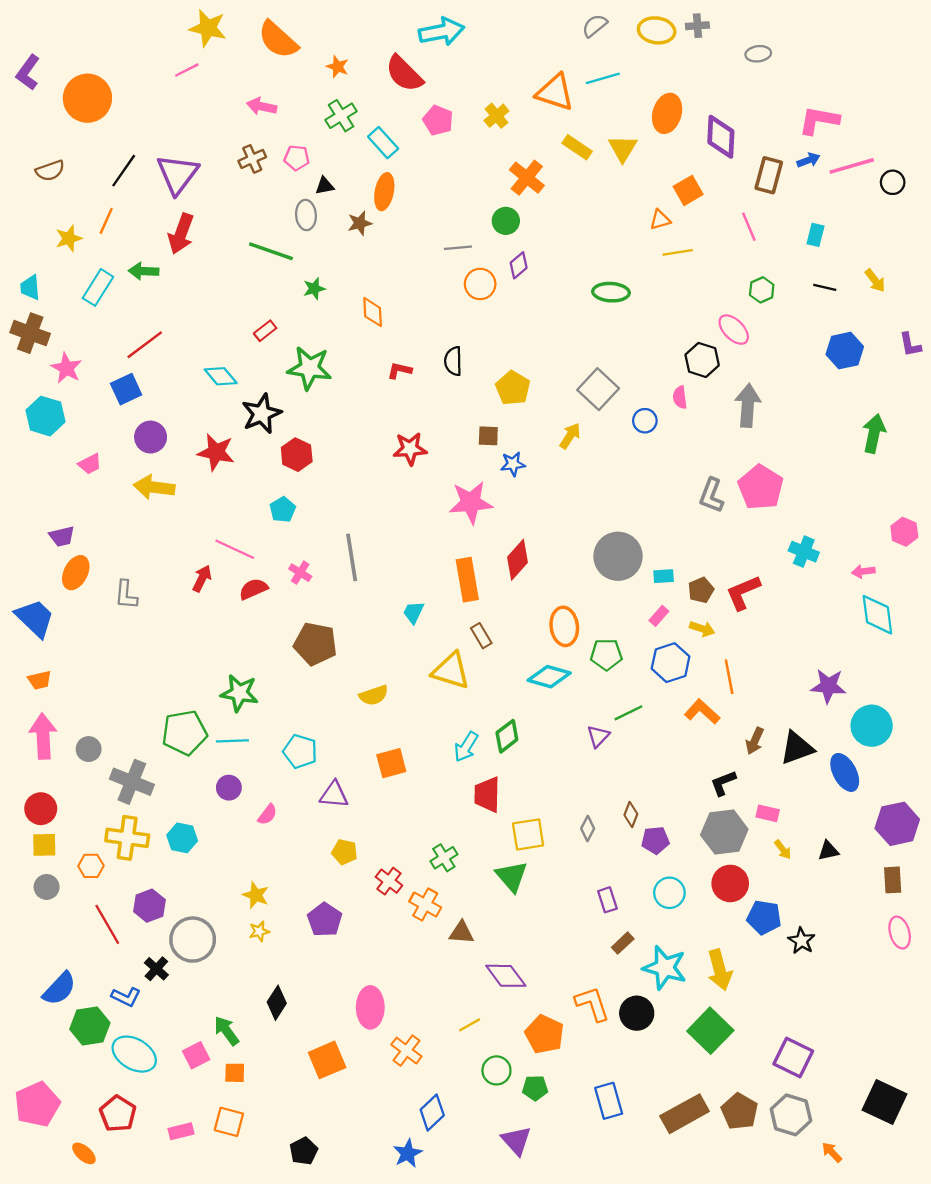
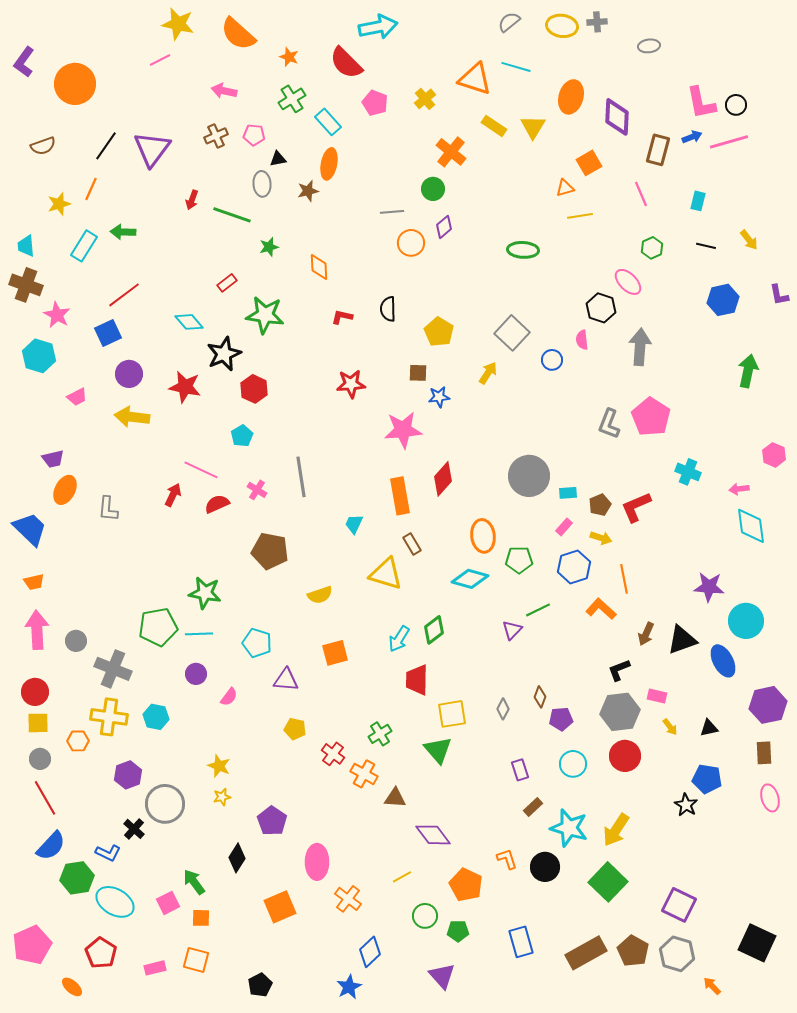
cyan line: (603, 78) -> (516, 67), turned 32
pink L-shape: (819, 120) -> (701, 103), turned -111
black circle: (893, 182) -> (736, 105), moved
red arrow: (181, 234) -> (192, 200), moved, size x0.6
blue pentagon: (764, 917) -> (707, 779), moved
purple pentagon: (325, 920) -> (272, 821), moved
red line: (107, 924) -> (45, 798), moved
yellow arrow: (720, 970) -> (616, 830), turned 48
orange L-shape: (592, 1004) -> (507, 859), size x0.7

